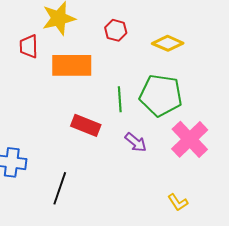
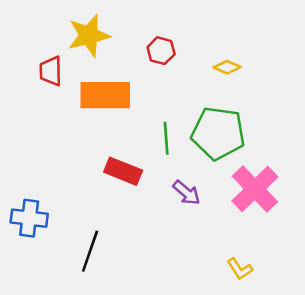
yellow diamond: (168, 43) -> (227, 67), size x0.7

